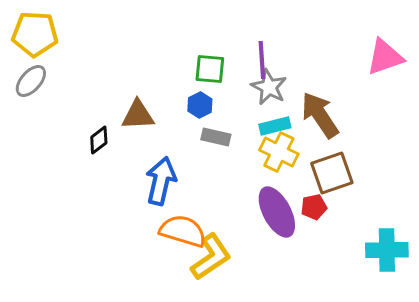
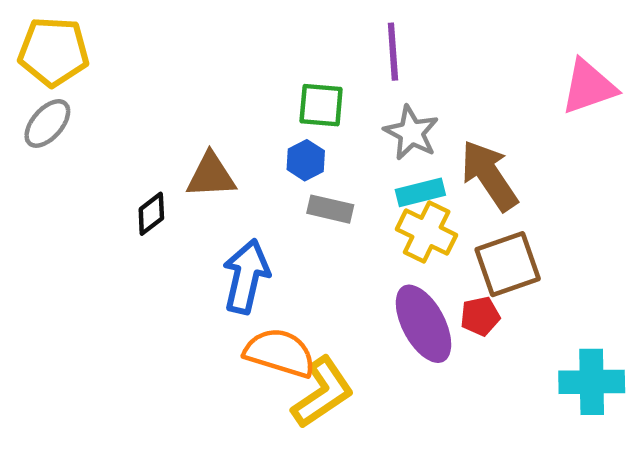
purple line: (262, 60) -> (393, 52), moved

